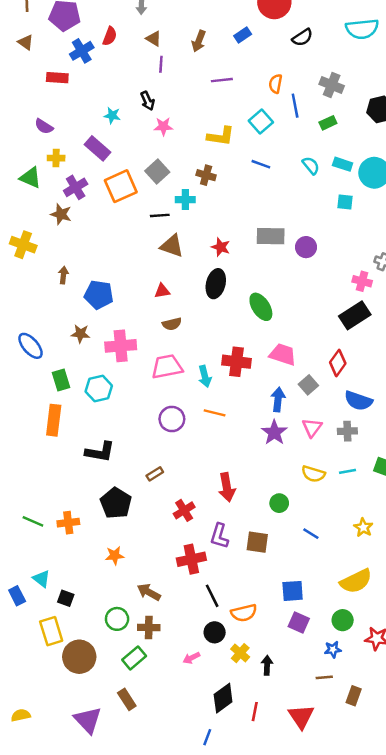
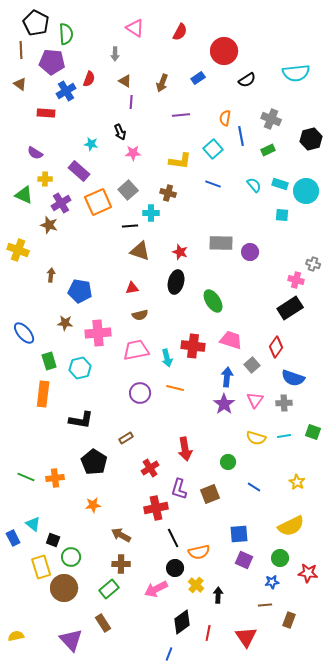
brown square: (257, 542) -> (210, 494), turned -30
green circle: (117, 619) -> (71, 557), moved
pink arrow: (191, 658) -> (156, 589), size x1.6

